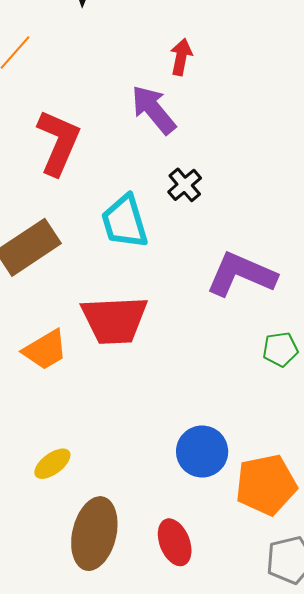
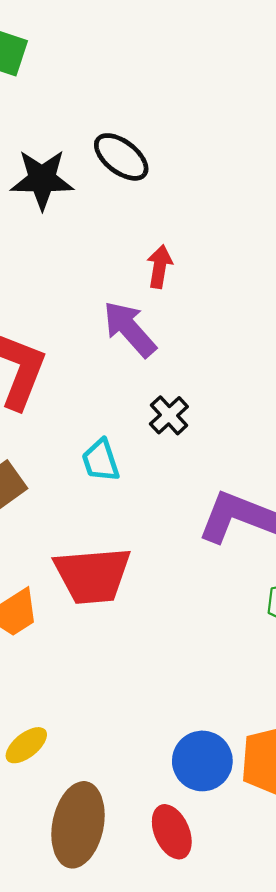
cyan trapezoid: (125, 222) -> (101, 460), size x0.7
blue circle: (202, 452) -> (202, 761), moved

